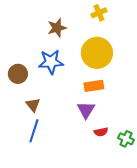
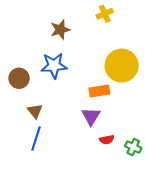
yellow circle: (97, 53) -> (122, 66), moved

